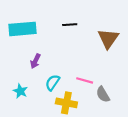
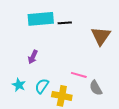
cyan rectangle: (23, 29) -> (41, 19), moved
cyan semicircle: (53, 83) -> (42, 86), moved

